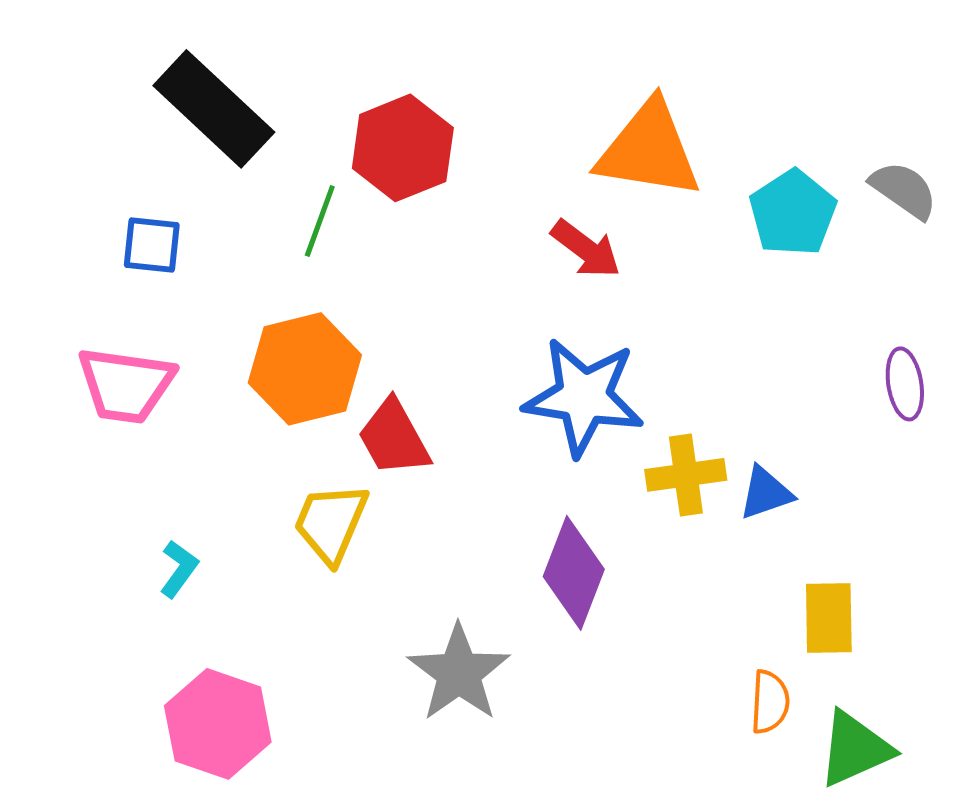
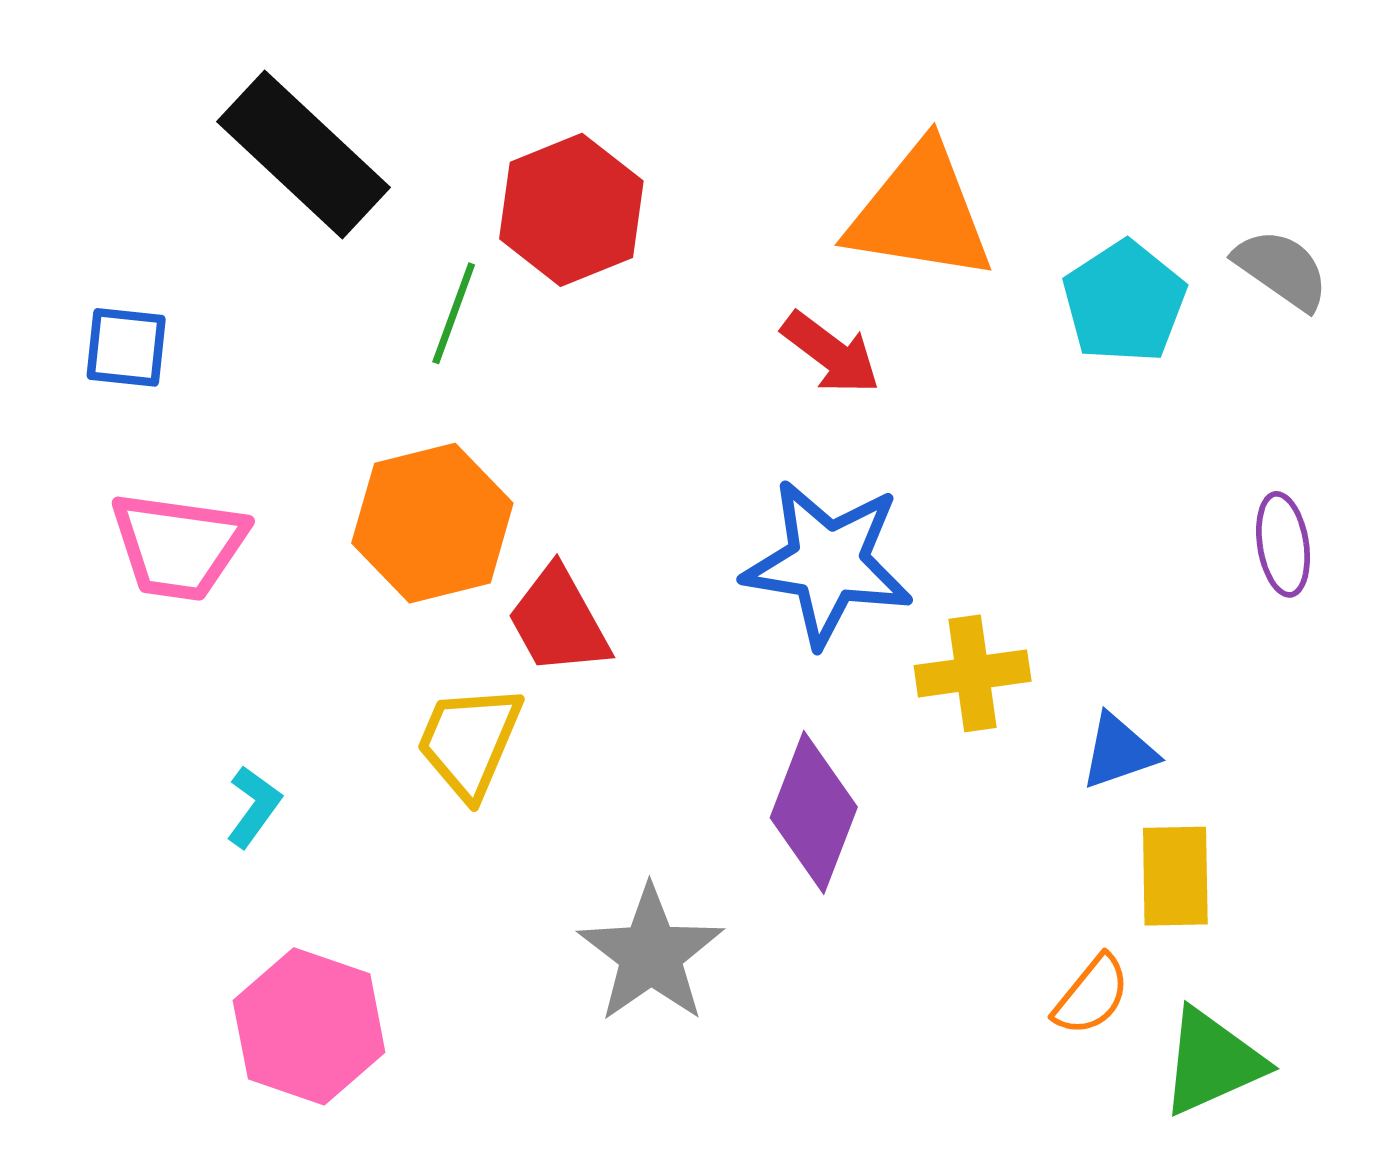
blue square: (152, 245) -> (126, 347), moved
blue triangle: (766, 493) -> (1119, 751), moved
orange semicircle: (770, 702) -> (1092, 995), turned 36

